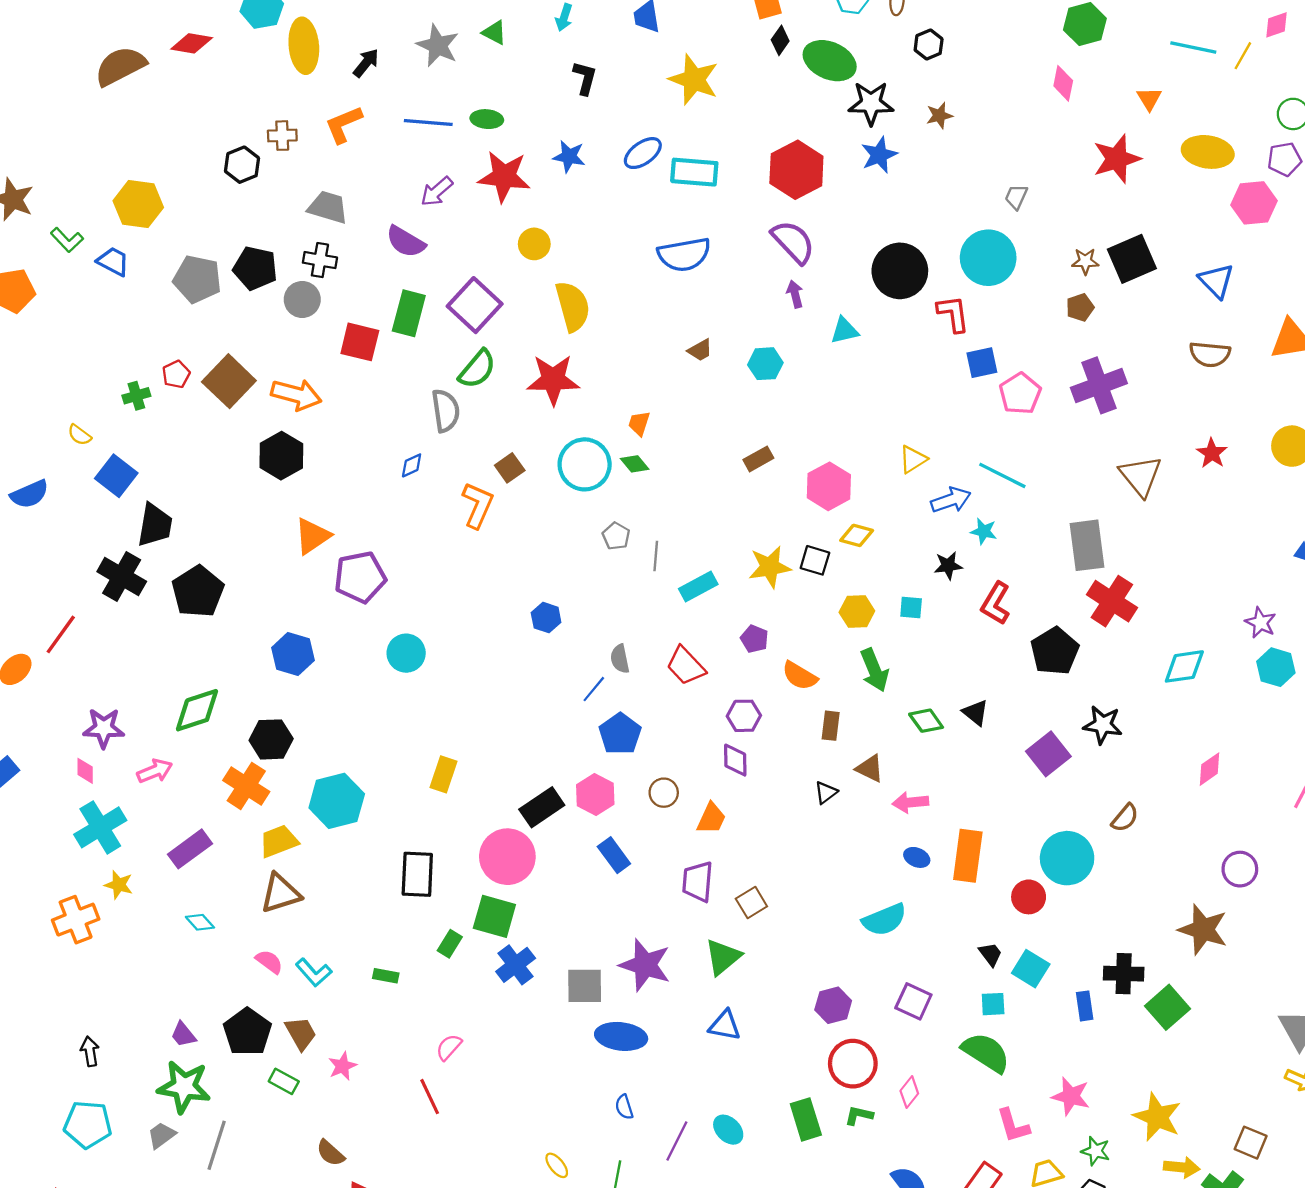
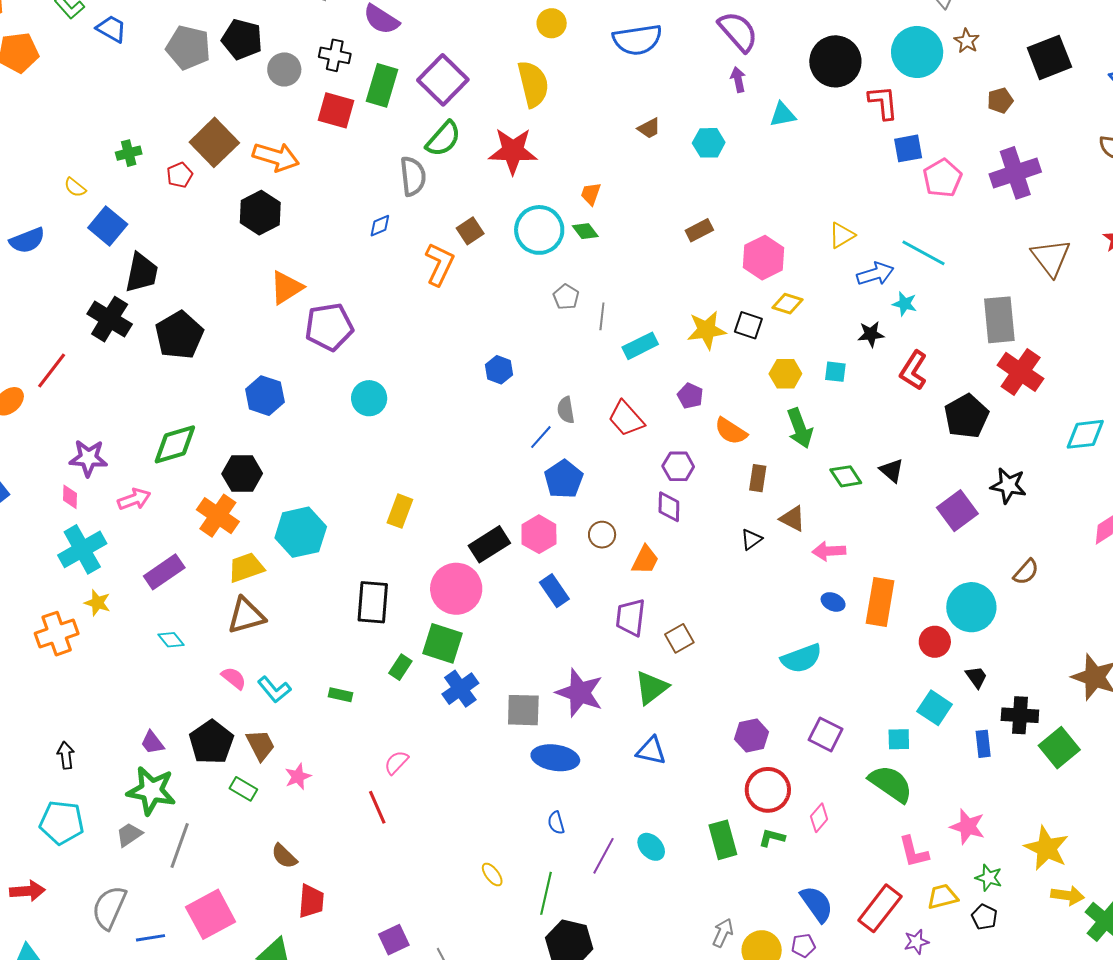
yellow circle: (534, 244) -> (552, 23), moved
black cross: (320, 260) -> (335, 55), moved
brown star: (1085, 261) -> (967, 41), moved, turned 30
red pentagon: (176, 374) -> (180, 175), moved
black trapezoid: (990, 954) -> (976, 677), moved

